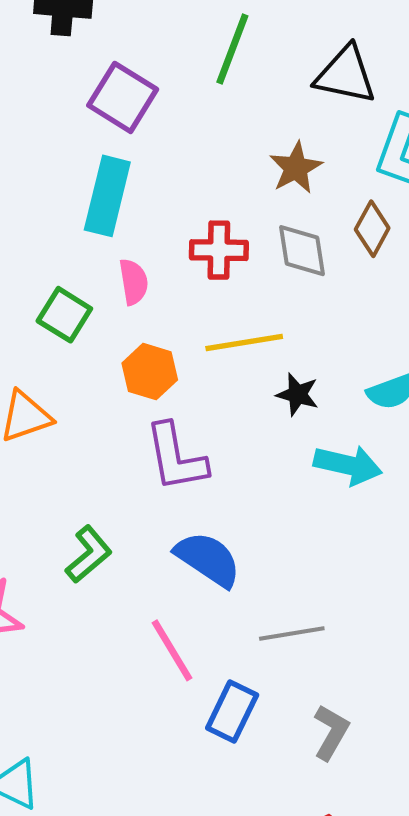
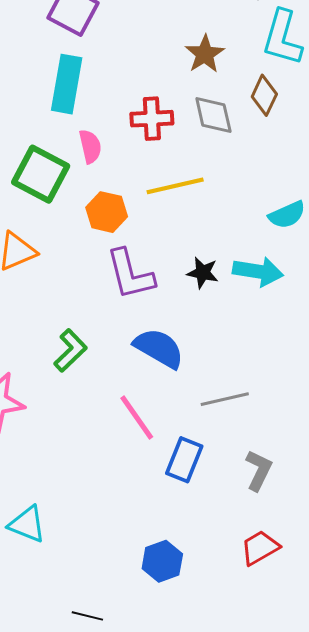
green square: (64, 315) -> (41, 174), size x1.4
black star: (297, 394) -> (203, 273), moved

